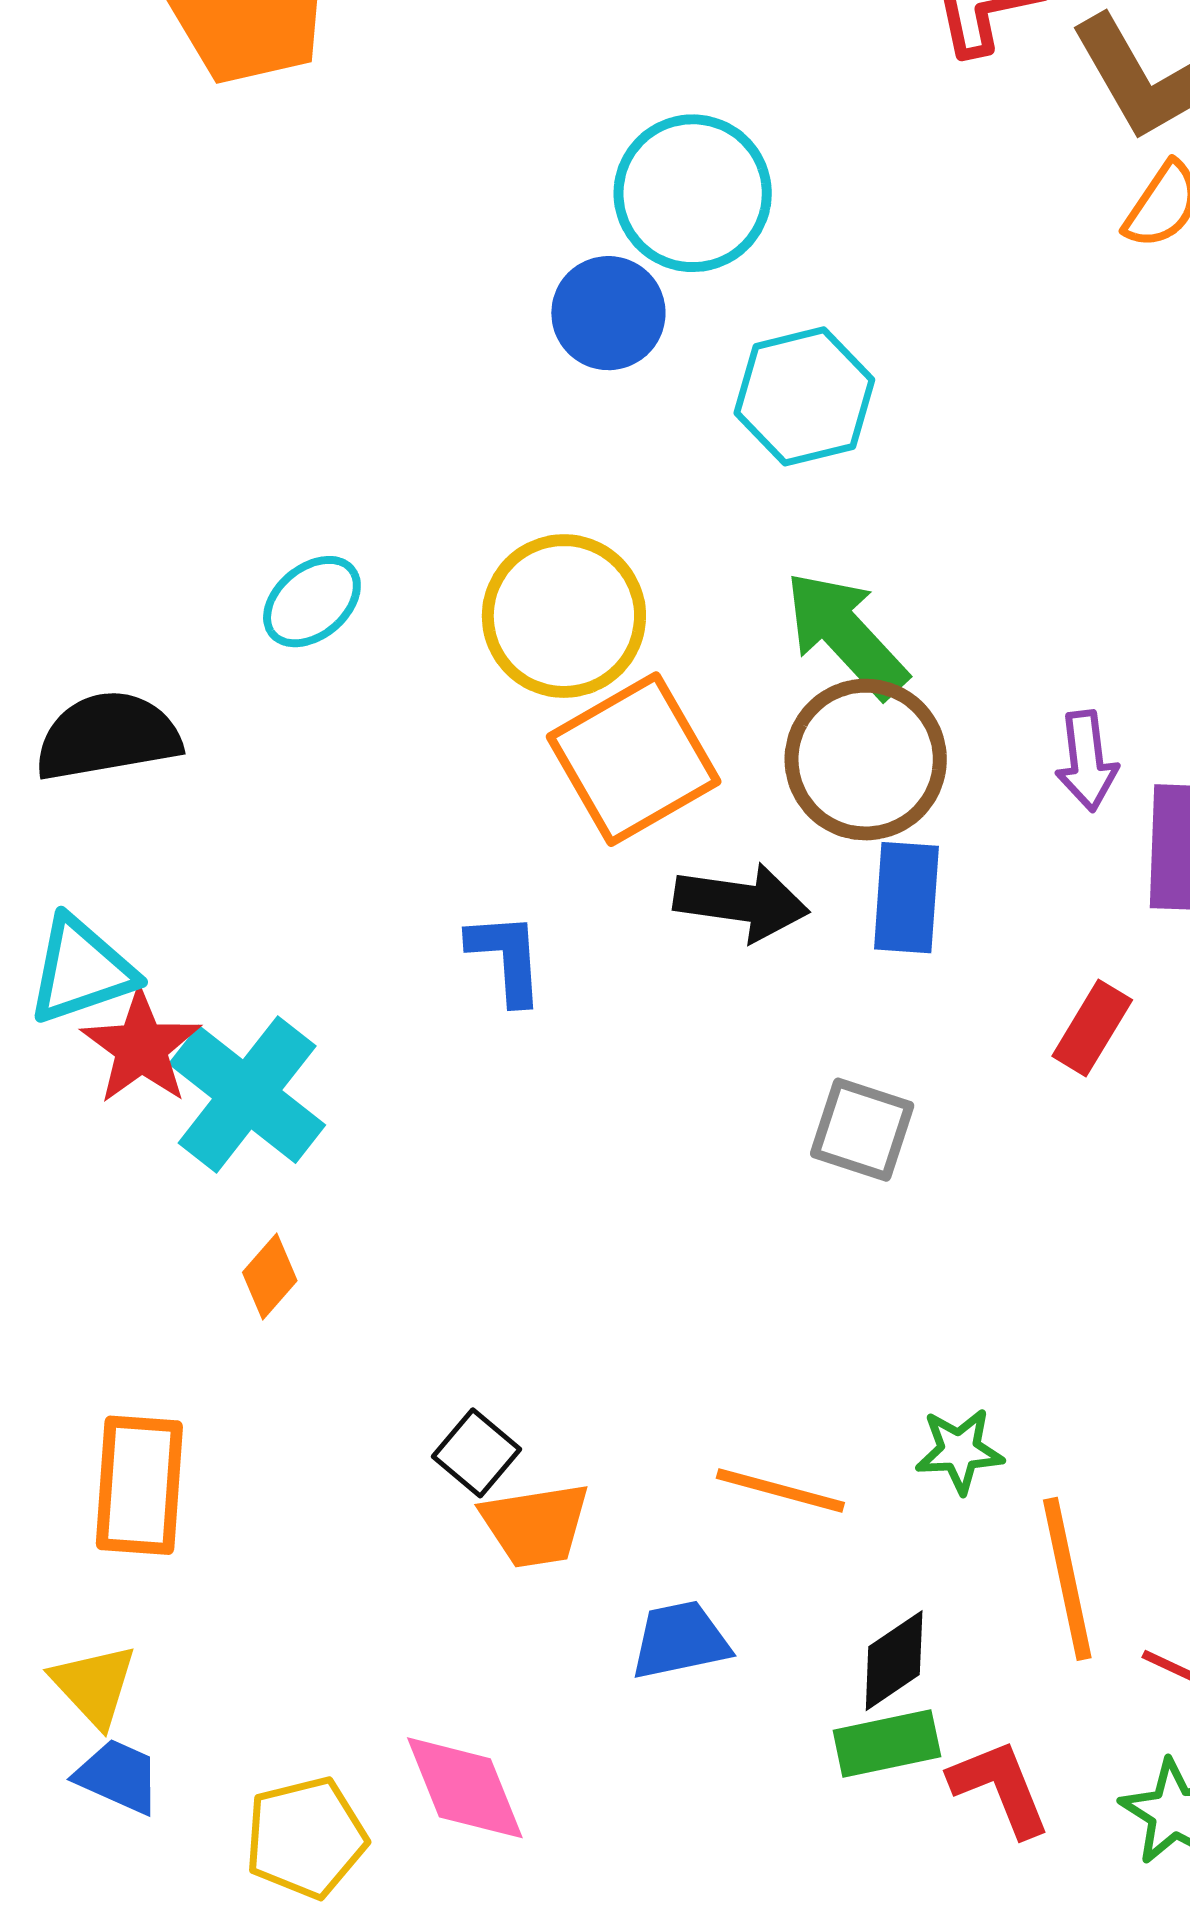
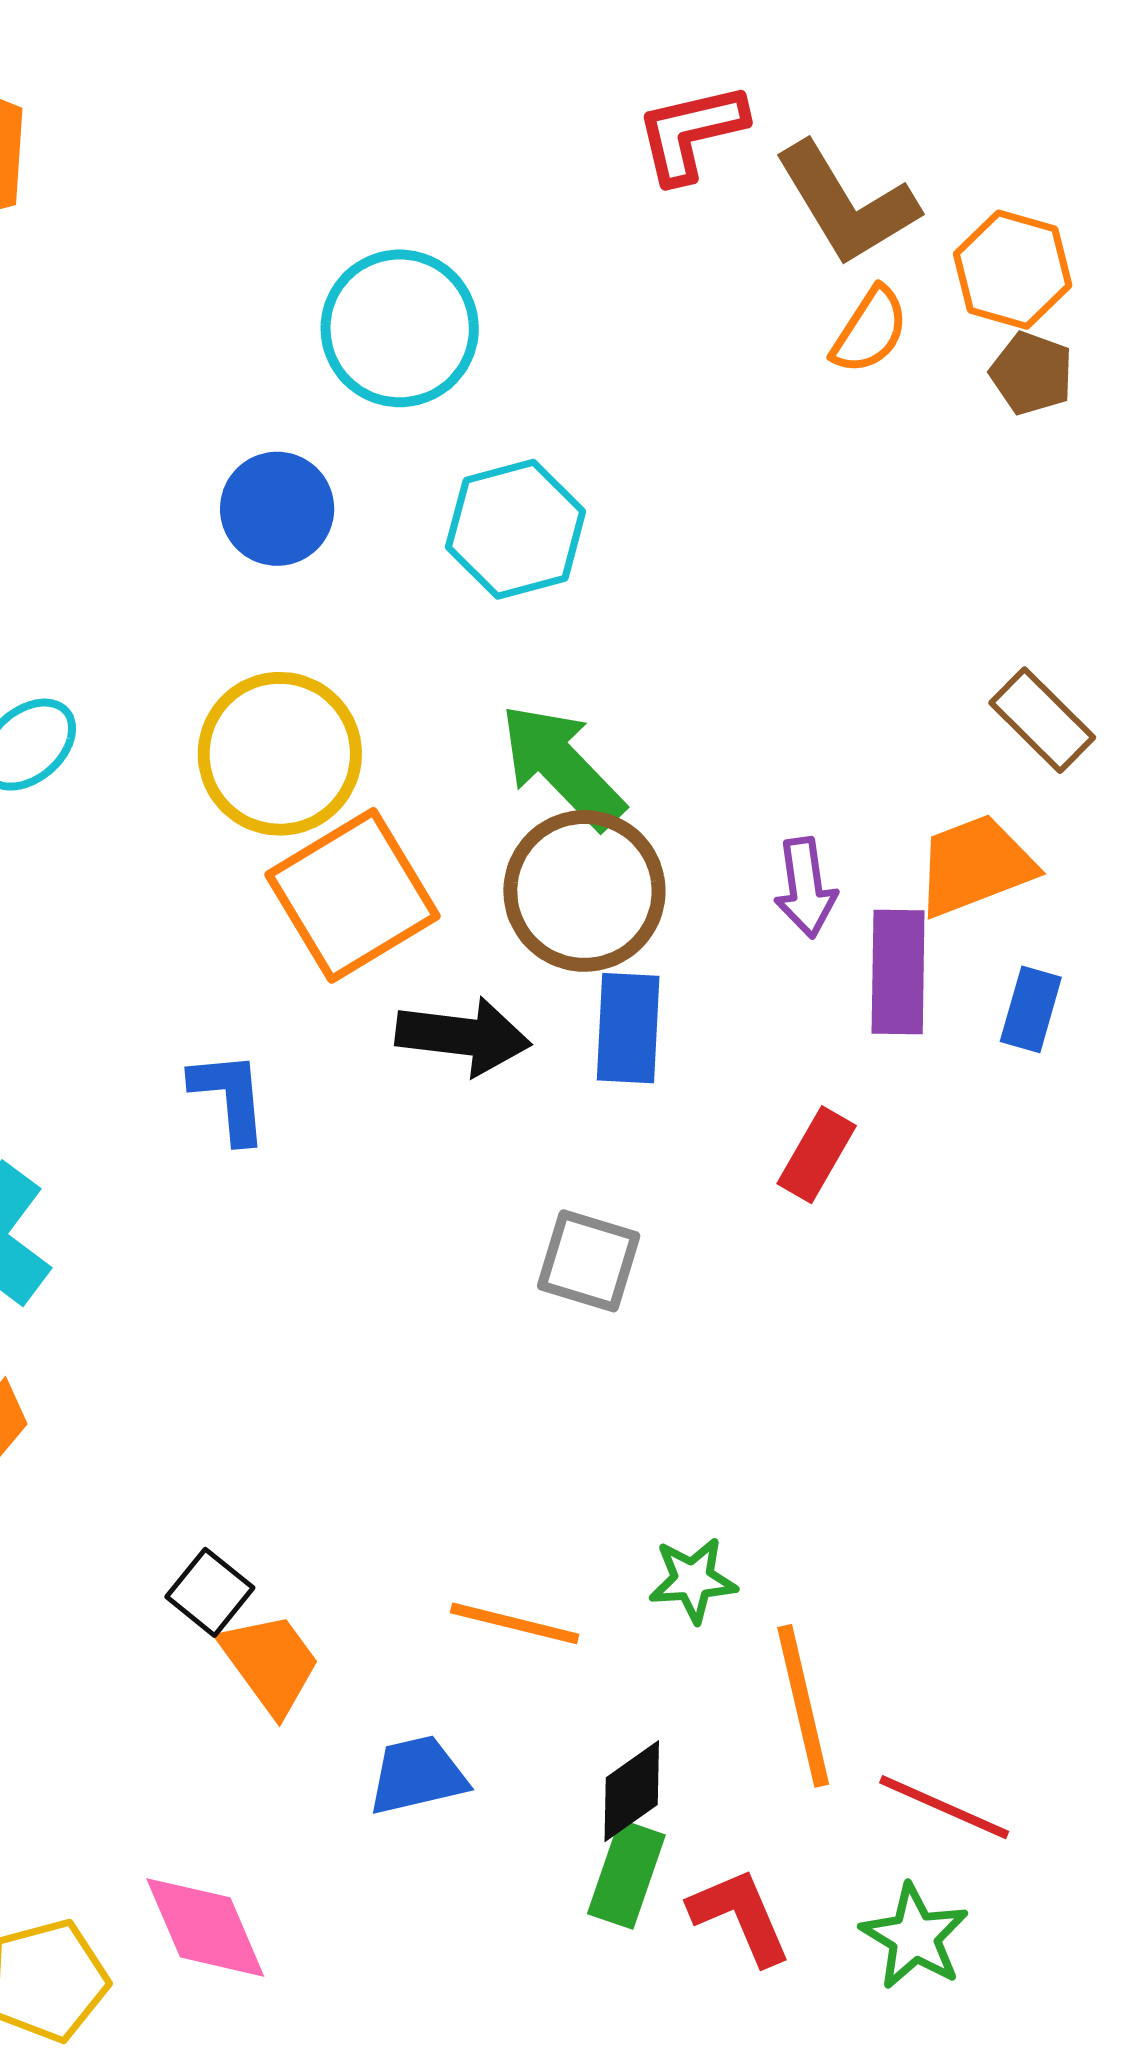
blue circle: (608, 313) -> (277, 509), moved
orange trapezoid: (535, 1525) -> (270, 1663), turned -116
green rectangle: (887, 1744) -> (626, 1874), turned -58

